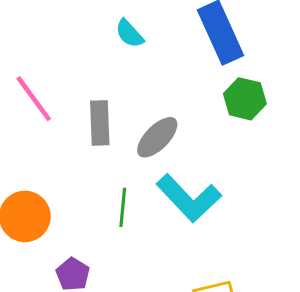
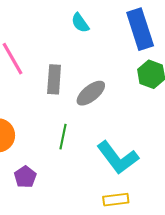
cyan L-shape: (189, 198) -> (118, 158), moved

